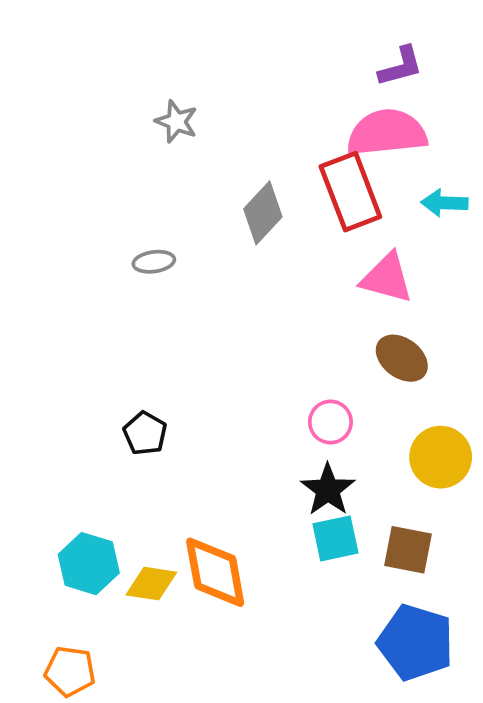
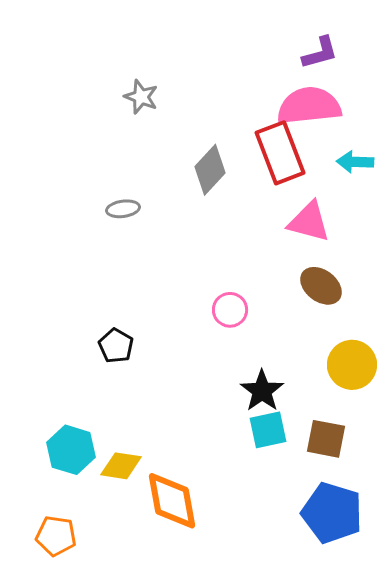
pink circle: (330, 422) -> (230, 310), moved
orange diamond: (215, 572) -> (172, 501), moved

